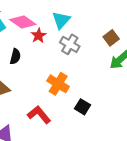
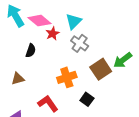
brown square: (111, 38) -> (101, 69), moved, size x1.5
orange cross: (58, 84) -> (67, 77), turned 36

